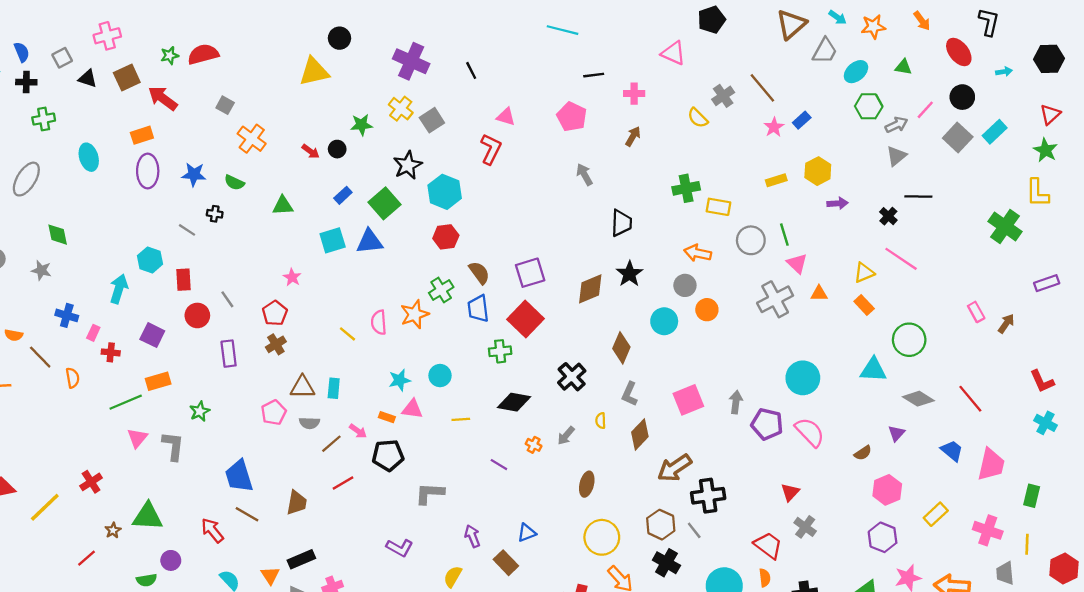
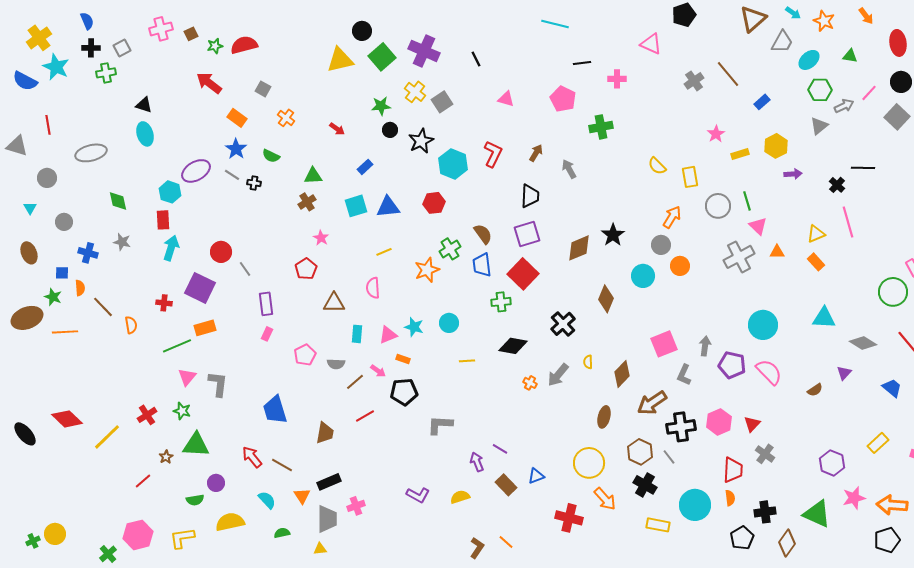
orange star: (873, 27) -> (824, 21), turned 30
blue semicircle: (22, 52) -> (87, 21), moved
red ellipse: (959, 52) -> (898, 43), turned 30
brown square: (127, 77) -> (191, 34), moved, size x0.6
black triangle: (88, 79) -> (144, 105), moved
black cross: (26, 82) -> (91, 48), moved
yellow semicircle: (698, 118) -> (657, 166), moved
green cross: (44, 119) -> (106, 73), moved
pink star: (774, 127) -> (716, 134), moved
orange rectangle: (142, 135) -> (237, 118), moved, turned 54
brown arrow: (633, 136) -> (536, 153), moved
orange cross: (252, 139) -> (286, 118), size x0.7
black circle: (337, 149) -> (390, 130), moved
red L-shape: (491, 149) -> (493, 154), moved
gray triangle: (896, 156) -> (819, 126), moved
purple ellipse: (148, 171) -> (196, 171), moved, turned 60
blue star: (194, 174) -> (236, 149), turned 30
gray arrow: (584, 174) -> (569, 169), moved
gray ellipse: (26, 179) -> (91, 153), turned 44
green cross: (686, 188) -> (601, 127), moved
green square: (385, 203) -> (382, 57), moved
yellow rectangle: (718, 207) -> (690, 177), turned 70
black trapezoid: (621, 223) -> (530, 196), moved
gray line: (187, 230) -> (232, 175), moved
red hexagon: (446, 237) -> (434, 203), moved
orange arrow: (698, 253) -> (672, 217), turned 110
pink line: (901, 259) -> (848, 222), turned 40
cyan hexagon: (150, 260) -> (170, 192), moved
gray star: (41, 270) -> (122, 242), moved
red rectangle: (183, 280) -> (163, 220), moved
gray line: (227, 299) -> (245, 269), moved
blue cross: (67, 315) -> (88, 253), moved
red circle: (197, 315) -> (221, 252), moved
pink semicircle: (379, 322) -> (373, 288), moved
pink rectangle: (93, 333) -> (267, 334), moved
yellow line: (348, 334) -> (384, 252), moved, turned -63
orange semicircle: (14, 335) -> (80, 288), turned -105
purple square: (152, 335) -> (200, 288), size x1.4
green circle: (909, 340) -> (893, 292), moved
brown cross: (276, 344) -> (307, 202), moved
cyan star: (400, 380) -> (414, 327), turned 30
brown triangle: (302, 387) -> (334, 303), moved
gray L-shape: (630, 394) -> (684, 375), moved
pink triangle: (412, 409) -> (388, 335), moved, turned -30
green star: (200, 411) -> (182, 411), moved, turned -30
gray arrow: (566, 436) -> (558, 375), size x1.4
purple line: (499, 465) -> (500, 449), moved
brown ellipse: (587, 484) -> (604, 417), moved
pink hexagon: (887, 490) -> (719, 422), moved
brown line: (247, 514) -> (282, 465), moved
blue triangle: (527, 533) -> (536, 476), moved
red trapezoid: (768, 545) -> (733, 470), turned 56
purple L-shape: (400, 548) -> (418, 495), moved
yellow semicircle: (453, 577) -> (460, 497), turned 42

